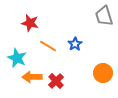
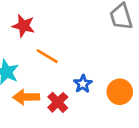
blue star: (75, 44) -> (83, 84), moved

